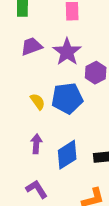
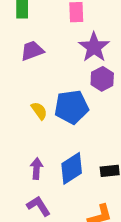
purple star: (67, 52) -> (94, 47), moved
purple arrow: (36, 144) -> (37, 169), moved

